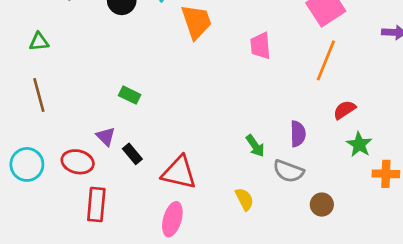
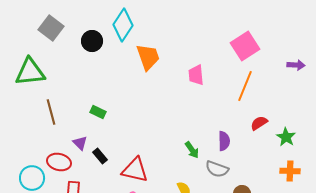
green triangle: (39, 42) -> (30, 72), size x2.0
brown line: (39, 95) -> (51, 112), moved
green star: (359, 144) -> (286, 137), moved
cyan circle: (27, 164) -> (32, 178), moved

